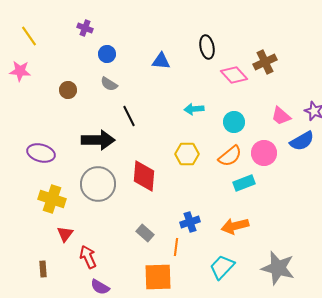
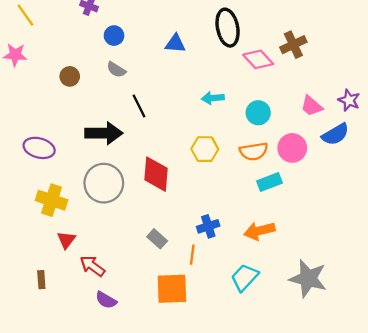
black ellipse: (207, 47) -> (228, 28), size x1.4
orange semicircle: (230, 156) -> (254, 151), turned 30
red arrow: (88, 257) -> (92, 266), turned -30

